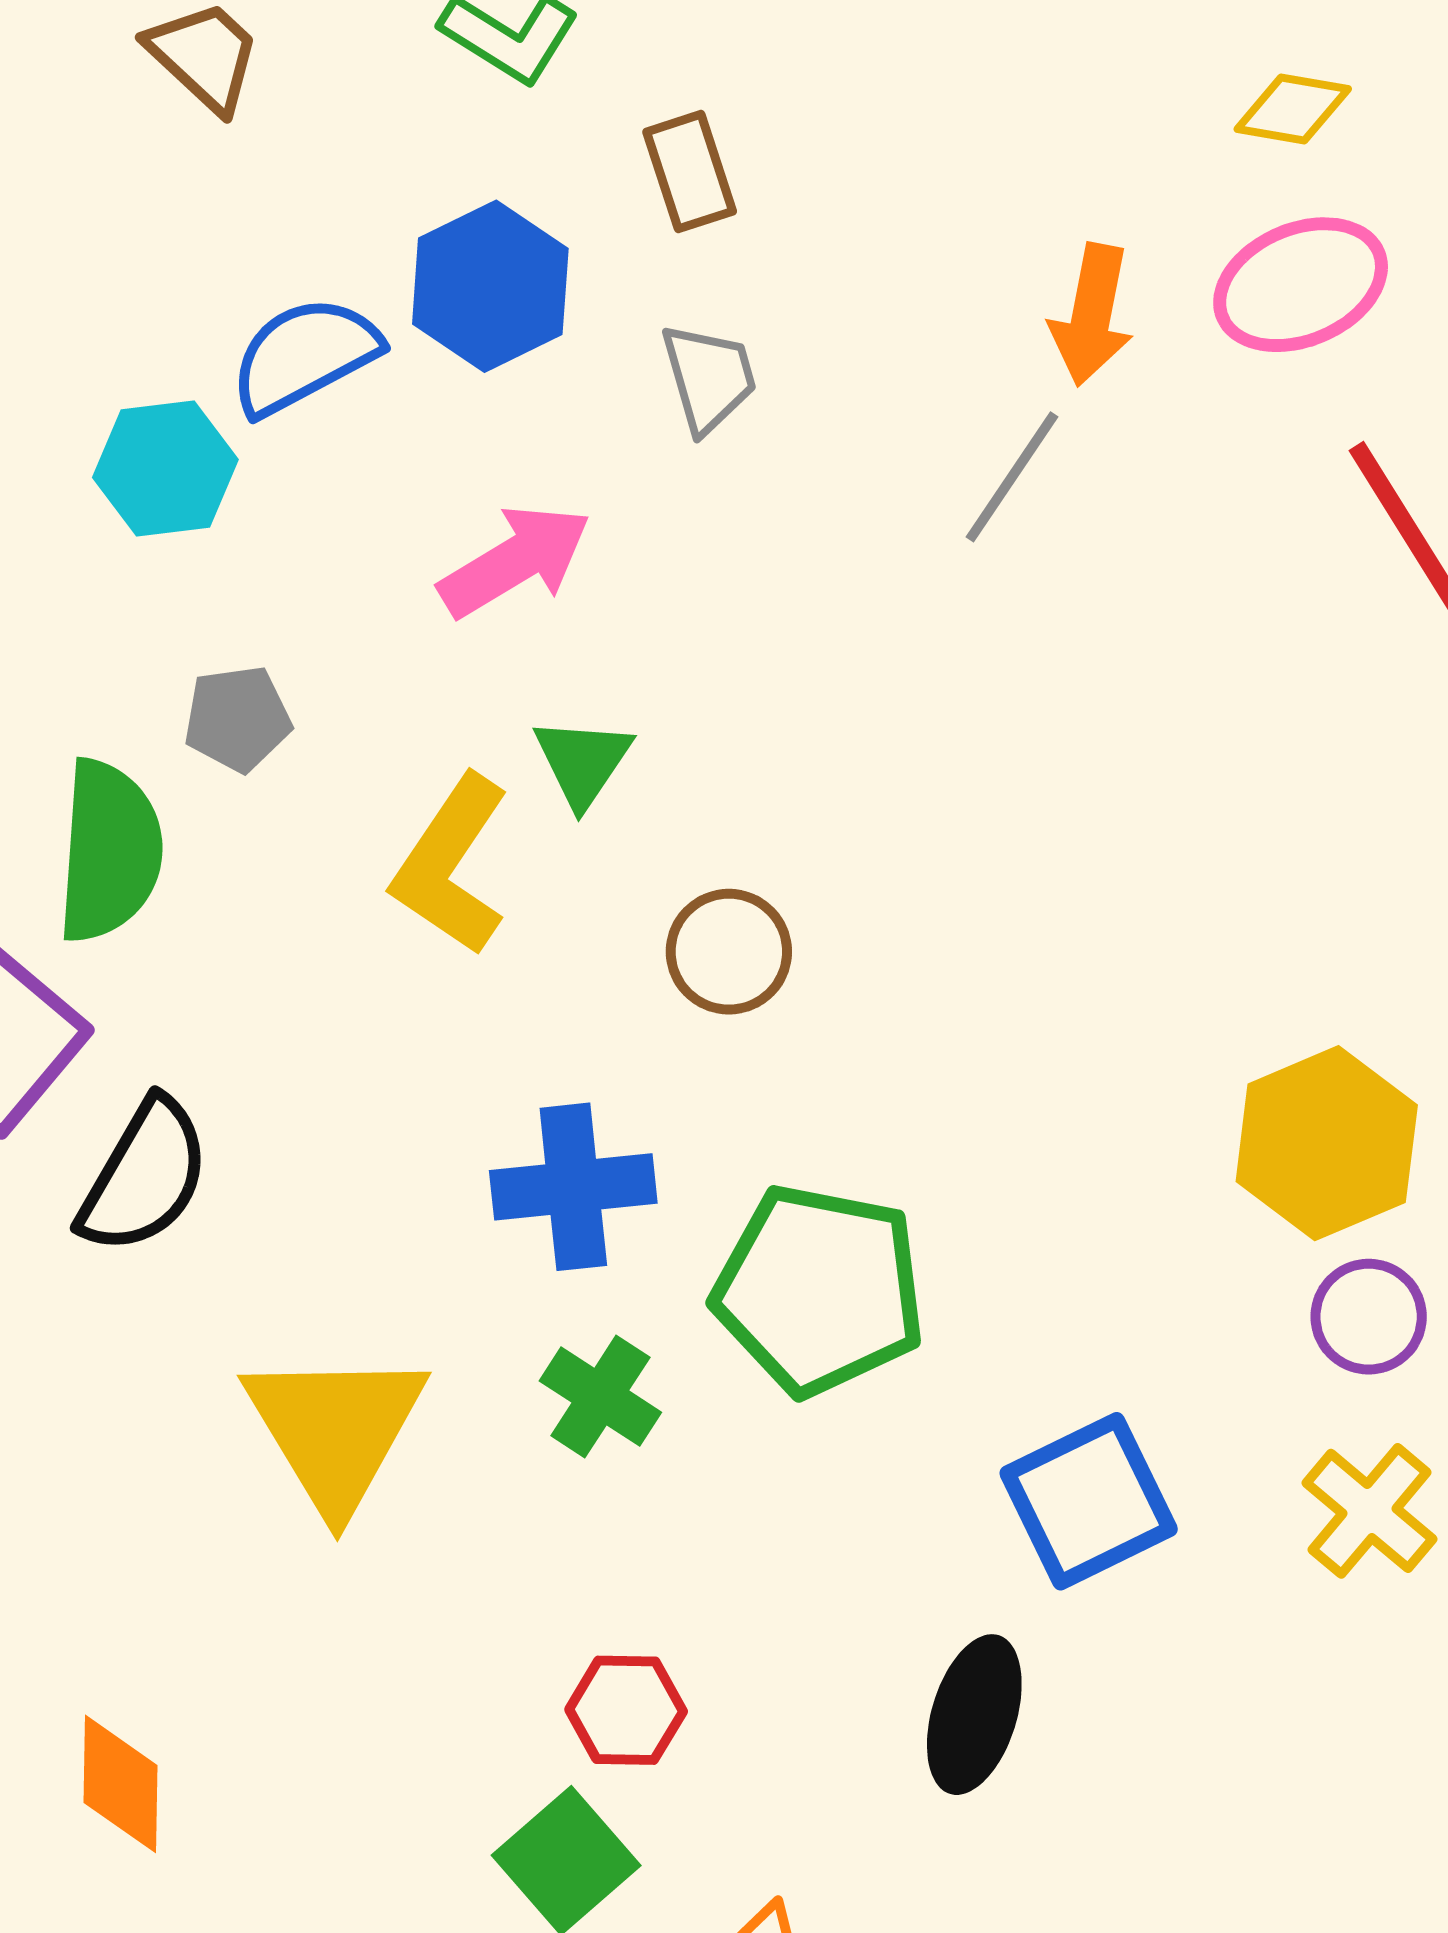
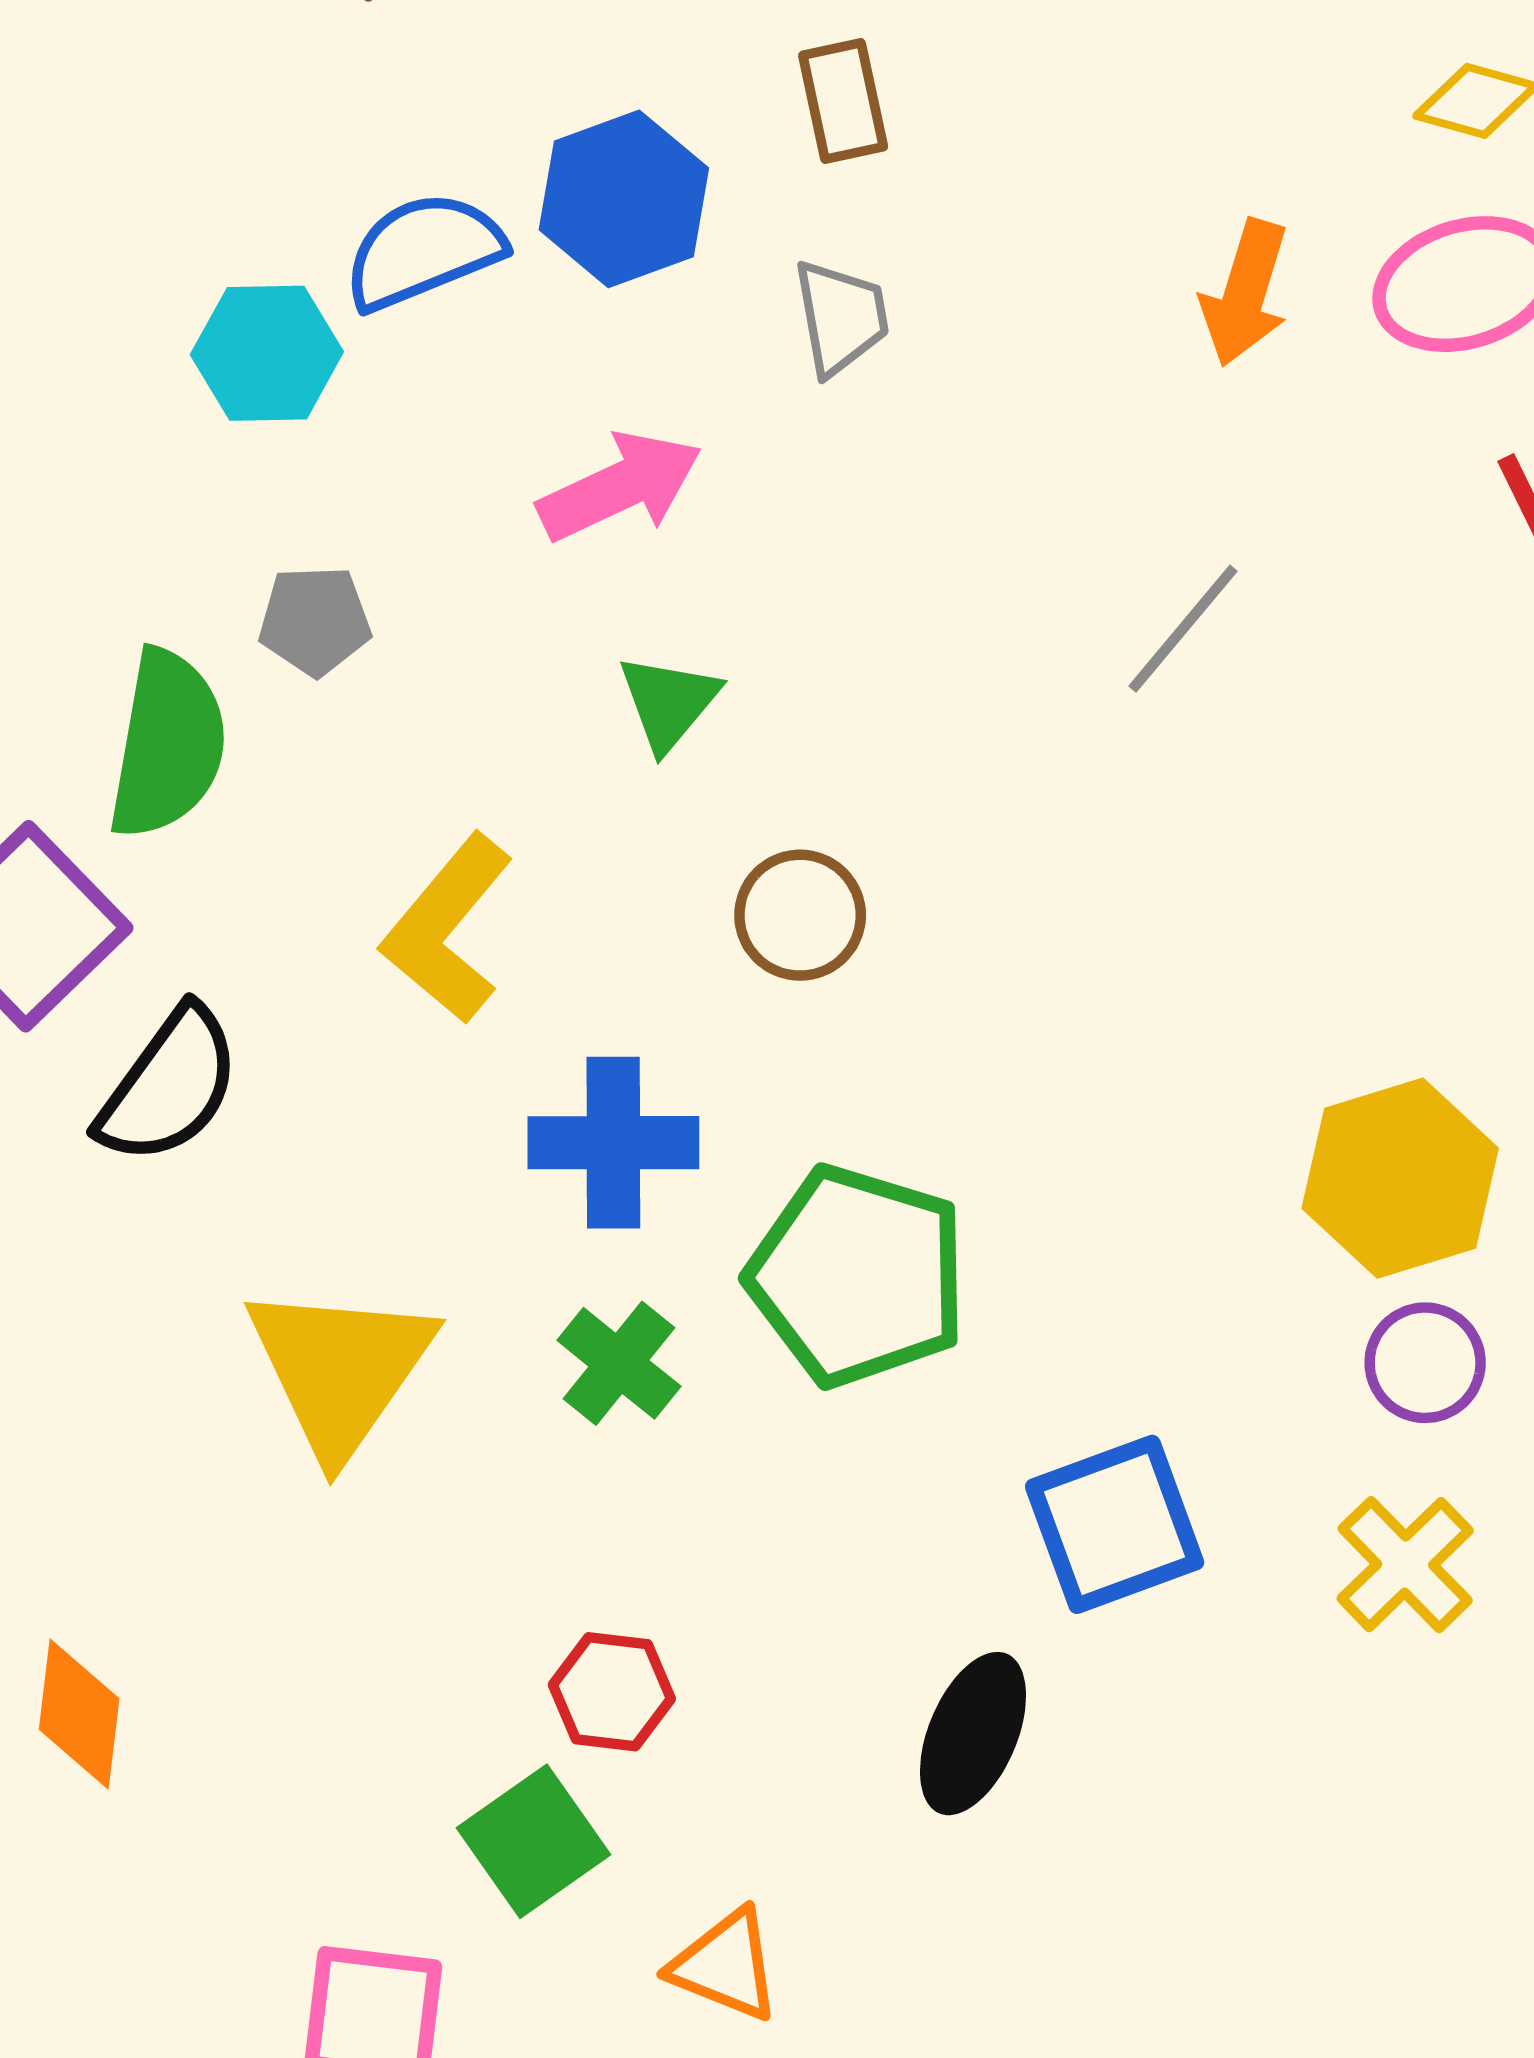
gray line: (1012, 477) -> (1183, 629), moved
yellow L-shape: (451, 865) -> (447, 929), moved

